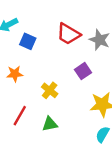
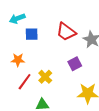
blue square: (28, 41) -> (32, 34), turned -32
red line: (20, 116) -> (25, 82), moved

